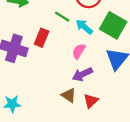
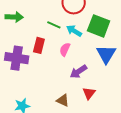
pink semicircle: (79, 51) -> (65, 49), moved
brown triangle: (69, 95) -> (63, 100), moved

